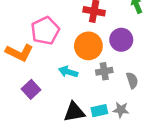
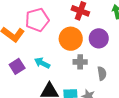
cyan arrow: (68, 72) -> (42, 63), moved

